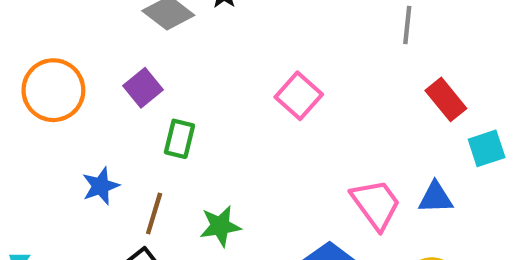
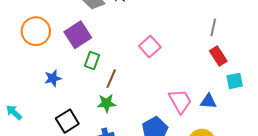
gray line: (407, 25) -> (213, 27), moved
purple square: (143, 88) -> (78, 35), size x1.5
brown line: (154, 214) -> (111, 79), moved

